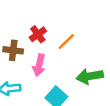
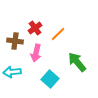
green arrow: (90, 76) -> (77, 62), turned 60

